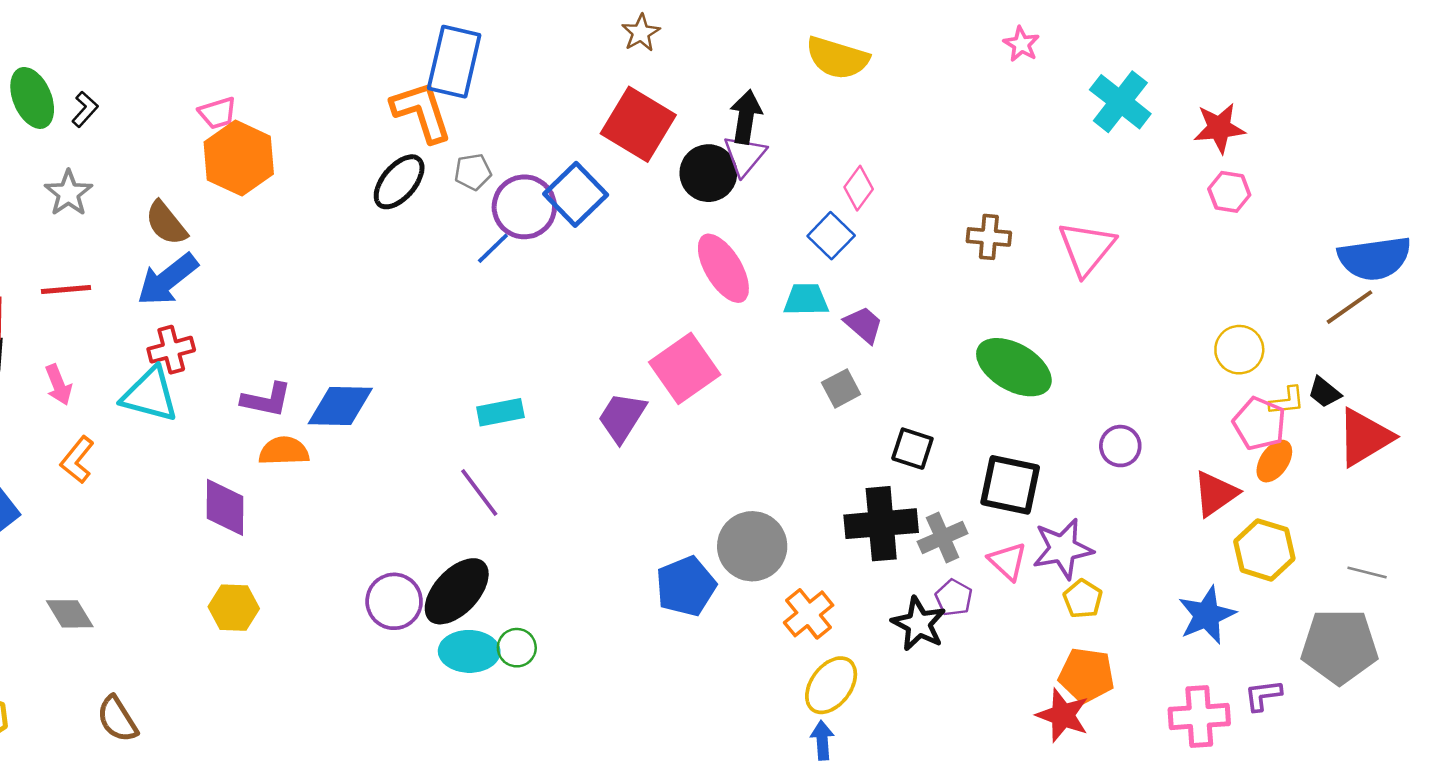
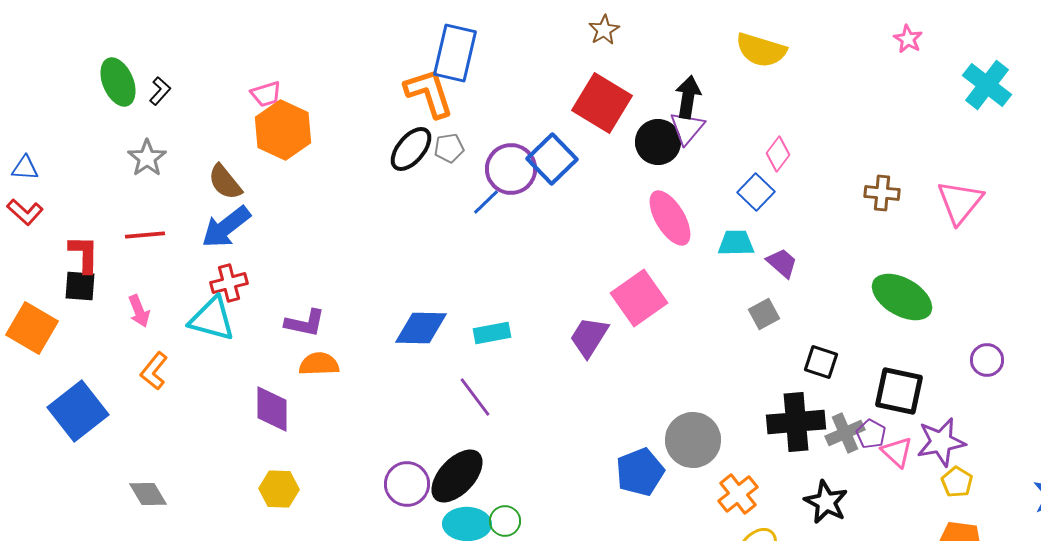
gray pentagon: (473, 172) -> (449, 148), moved
blue diamond: (340, 406) -> (421, 328), moved
purple pentagon: (954, 598) -> (871, 434), moved

